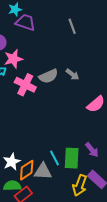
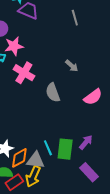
gray semicircle: (48, 76) -> (53, 93), moved, turned 90
purple arrow: (92, 150) -> (86, 142), turned -105
yellow arrow: (80, 185) -> (33, 176), moved

